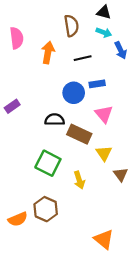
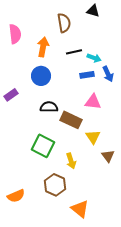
cyan arrow: (104, 32) -> (94, 58), moved
blue arrow: (121, 50) -> (108, 74), moved
blue circle: (74, 93) -> (41, 76), moved
pink triangle: (104, 114) -> (93, 102), turned -42
brown hexagon: (46, 209) -> (55, 185), moved
orange triangle: (104, 239) -> (80, 209), moved

